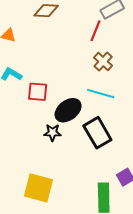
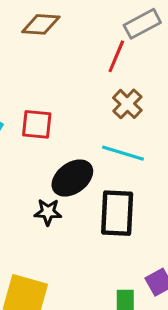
red square: (38, 92) -> (37, 124), moved
black rectangle: (97, 133) -> (117, 213), turned 32

